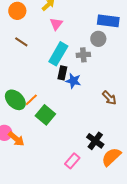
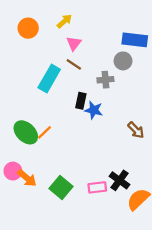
brown line: (21, 42) -> (74, 64), moved
cyan rectangle: (58, 54) -> (49, 78), moved
green square: (45, 115) -> (61, 187), moved
pink rectangle: (72, 161) -> (97, 187), moved, turned 42

